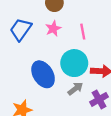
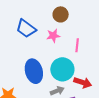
blue trapezoid: (21, 29) -> (26, 29), turned -105

